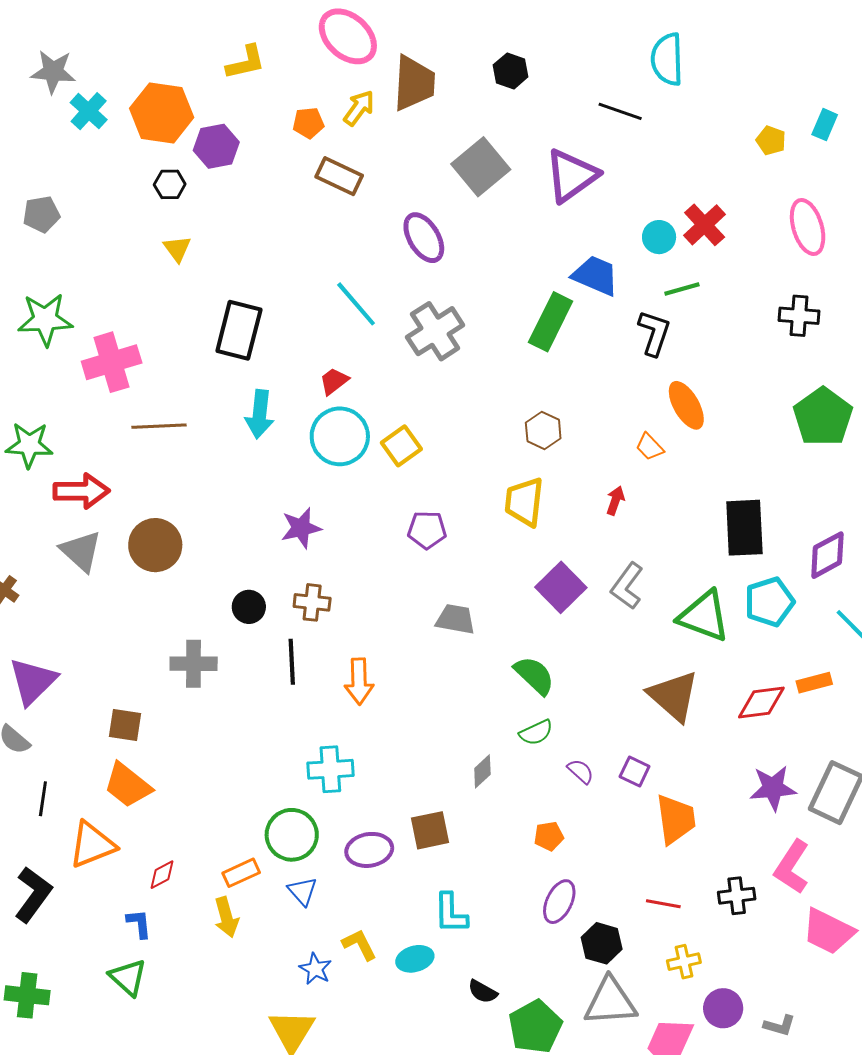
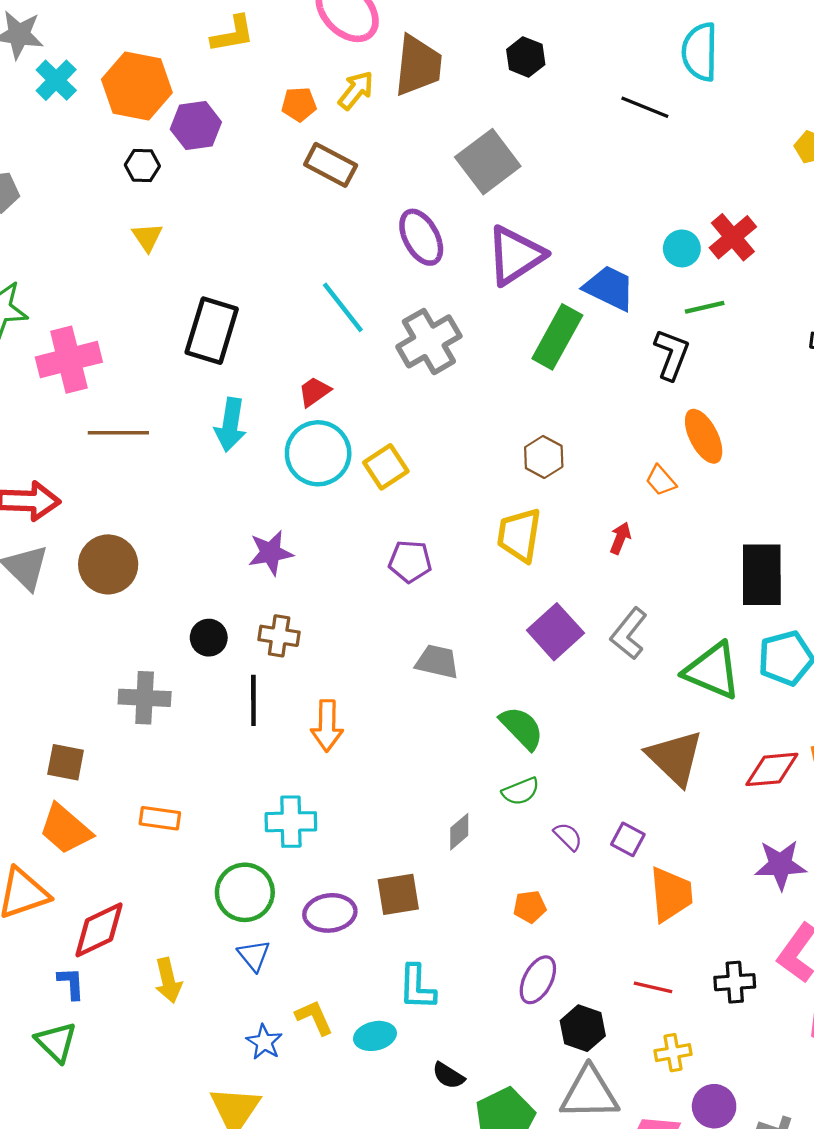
purple triangle: (571, 175) -> (515, 255), moved
orange rectangle: (241, 873) -> (160, 818), moved, turned 30
red diamond: (162, 875) -> (99, 930), size x1.8

